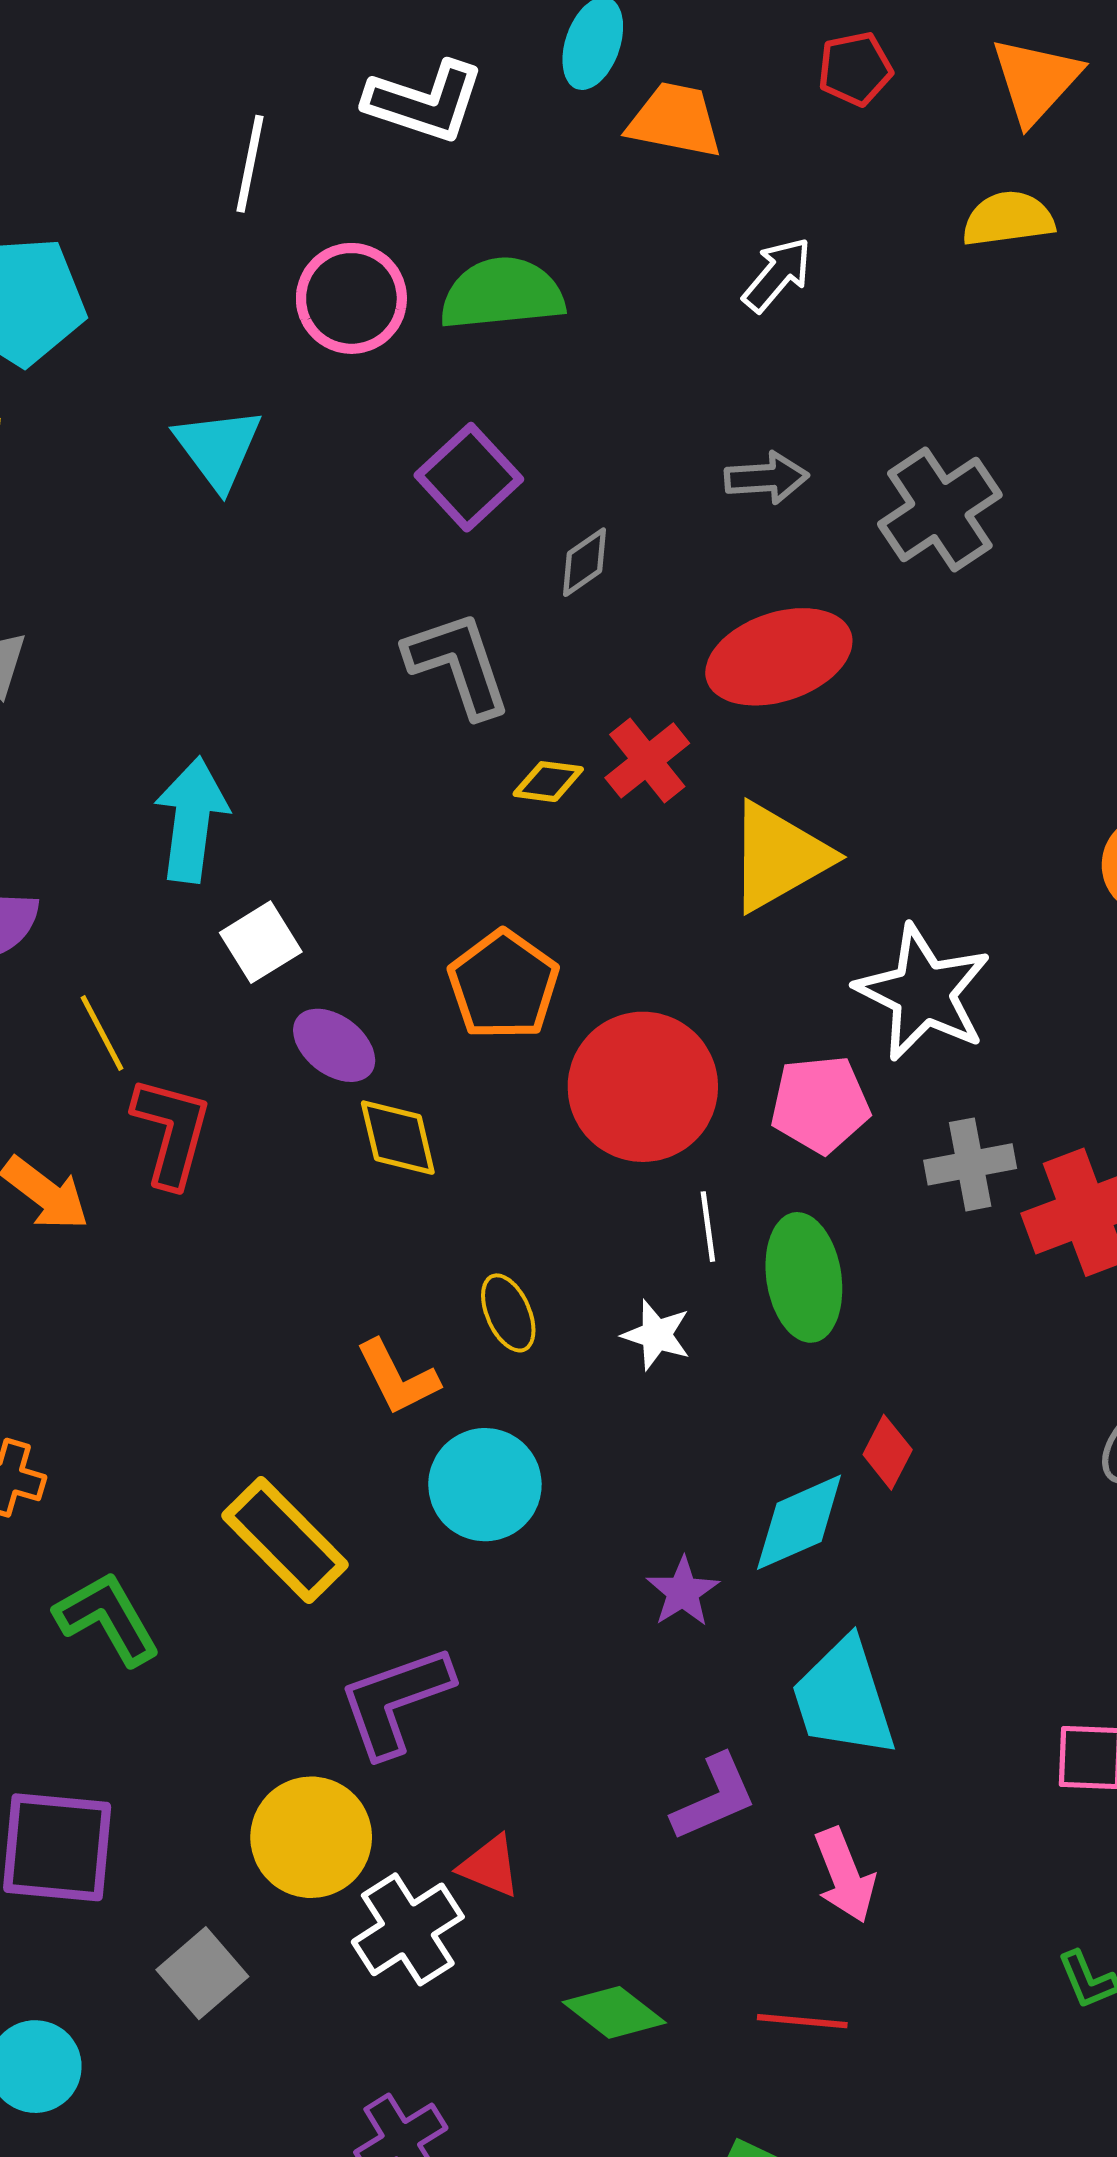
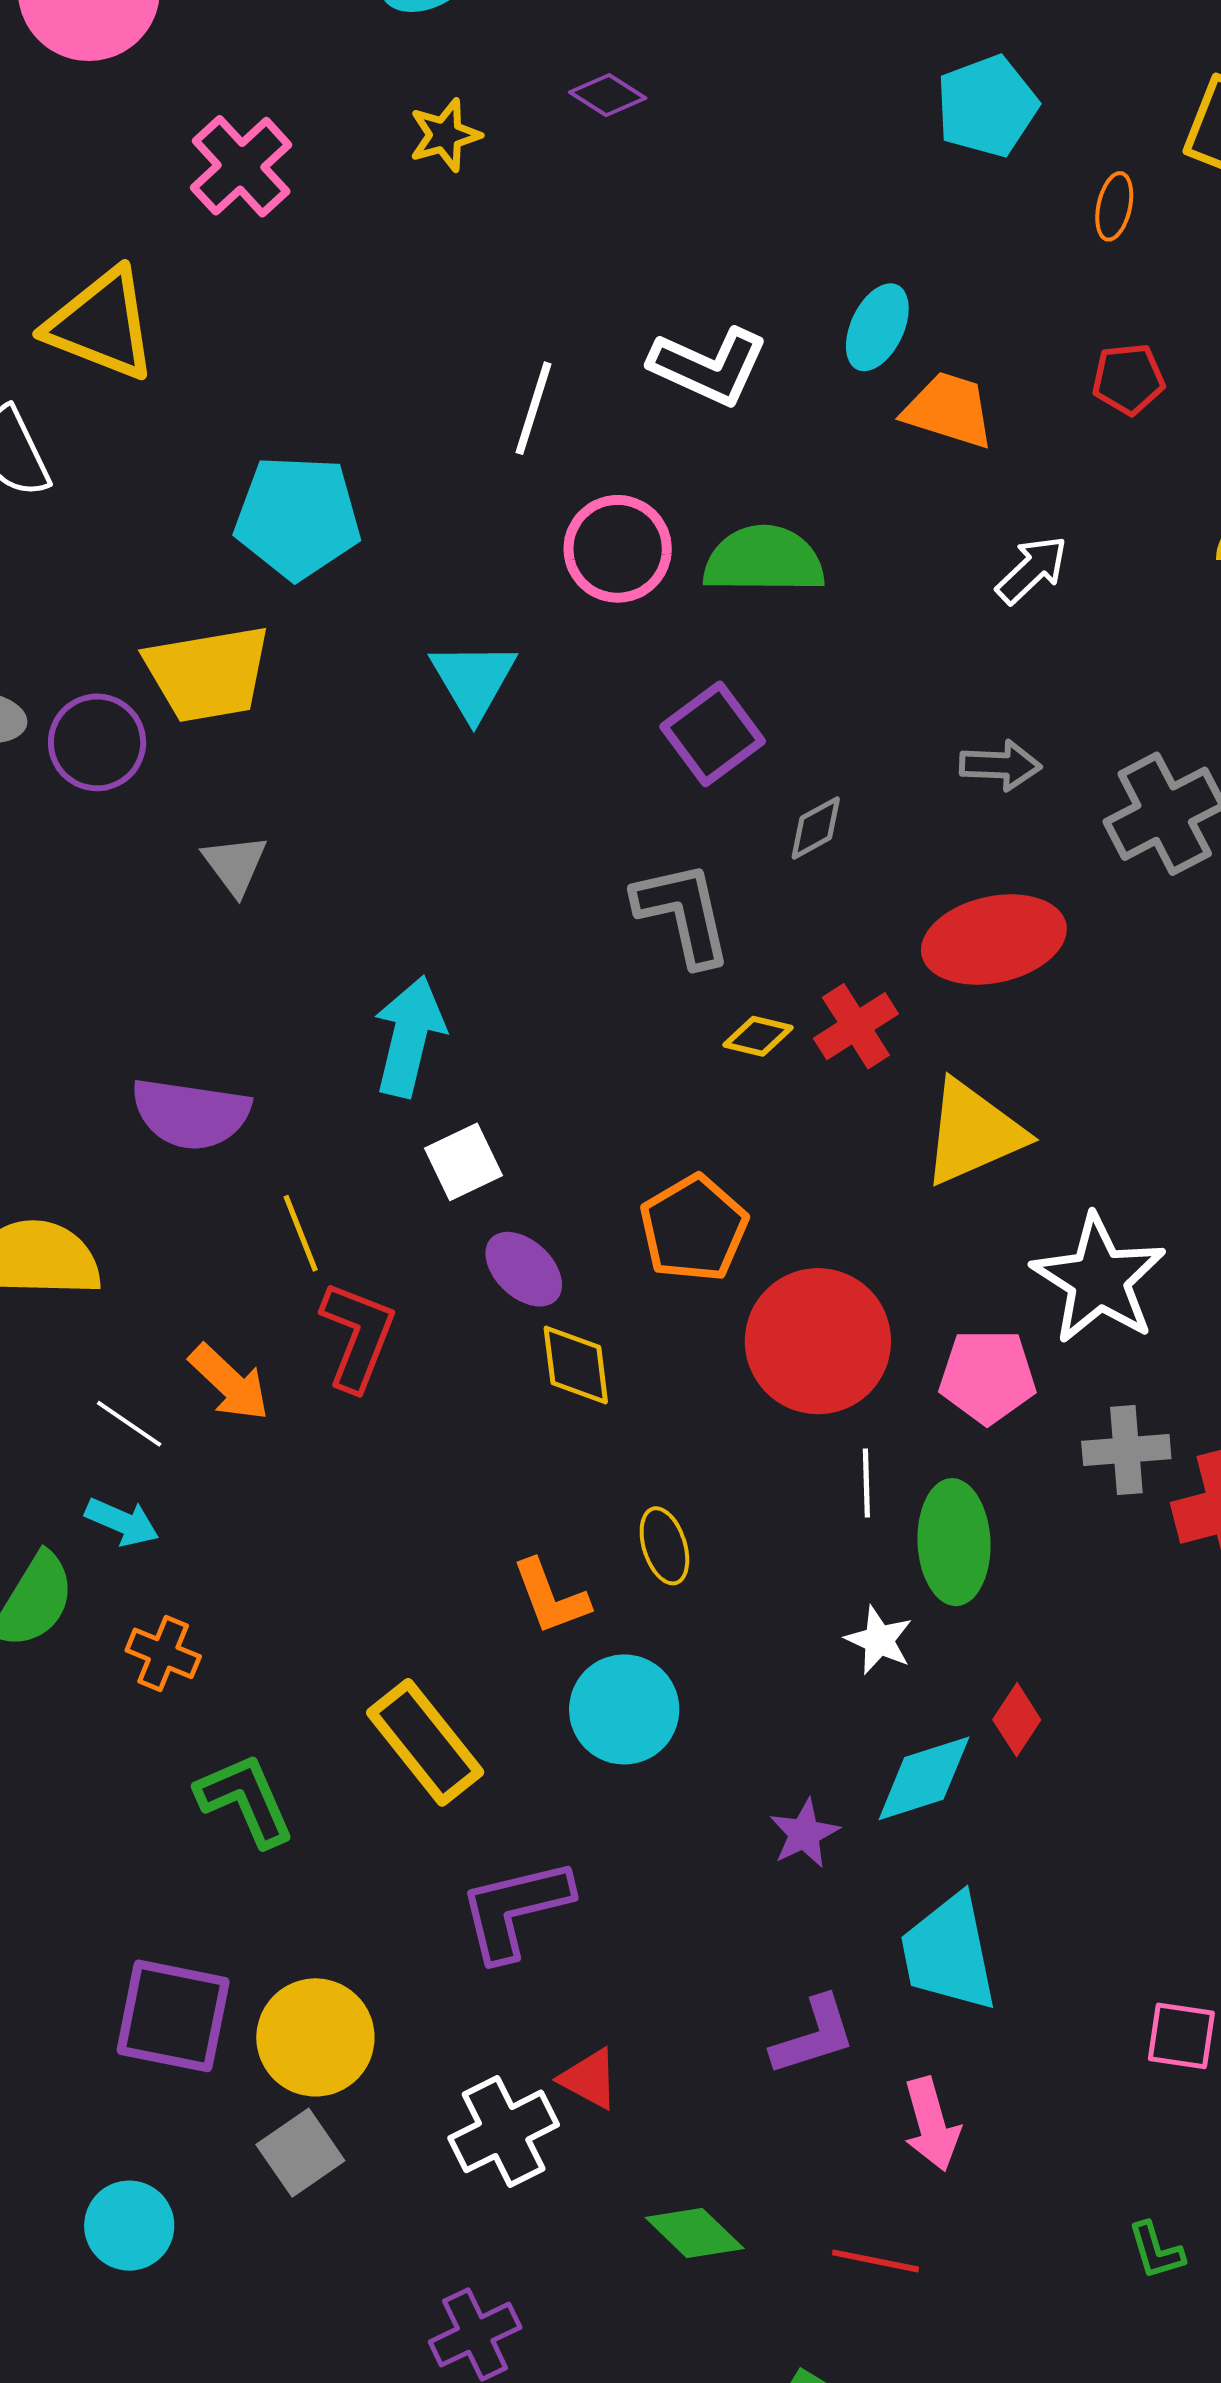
white star: (656, 1335) -> (879, 1640), moved
yellow circle: (311, 1837) -> (315, 2037), moved

